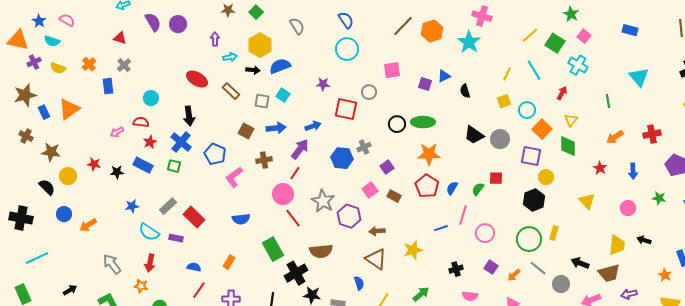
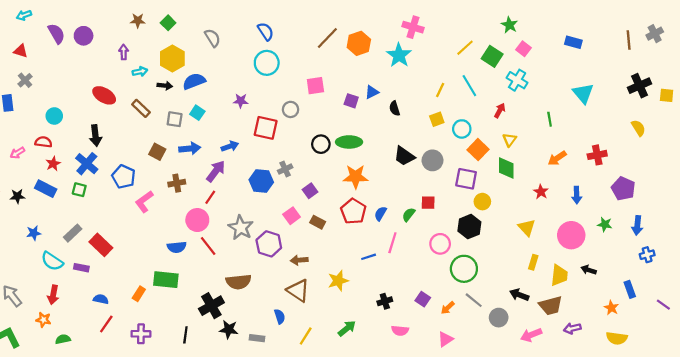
pink circle: (628, 208) -> (571, 235), size x1.6
blue semicircle: (241, 219) -> (177, 247), moved
pink circle: (485, 233) -> (440, 244), moved
yellow rectangle: (554, 233) -> (533, 262), moved
green rectangle: (273, 249) -> (166, 280), moved, turned -55

